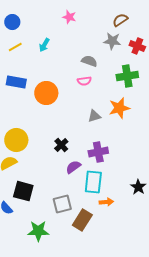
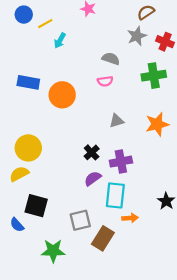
gray star: (112, 41) -> (137, 36), turned -30
yellow line: (15, 47) -> (45, 24), moved
orange star: (119, 108) -> (157, 124), moved
black cross: (61, 145) -> (92, 152), moved

